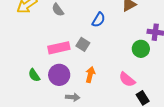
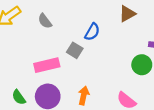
gray square: (83, 44) -> (75, 50), moved

